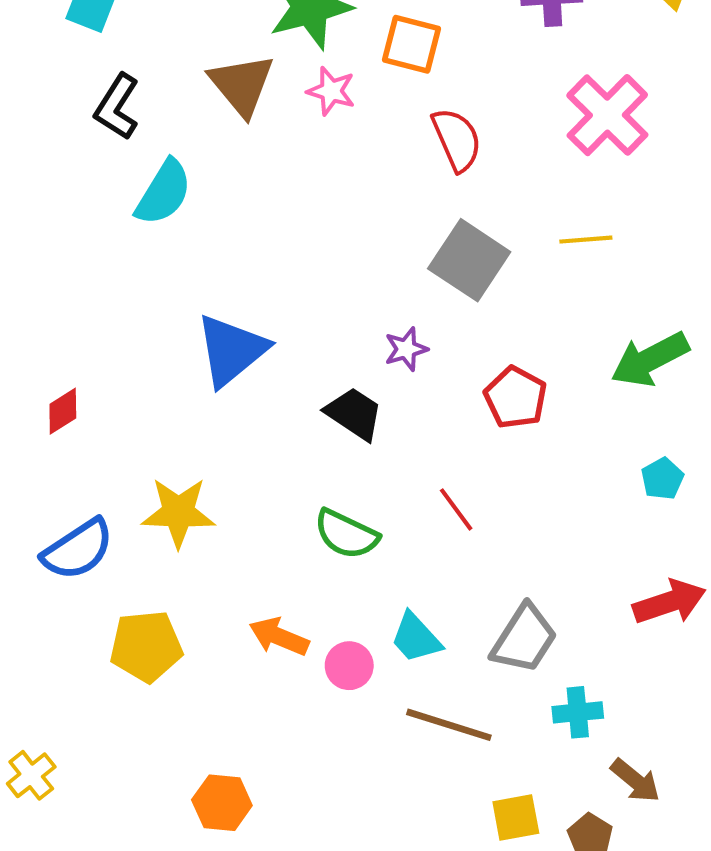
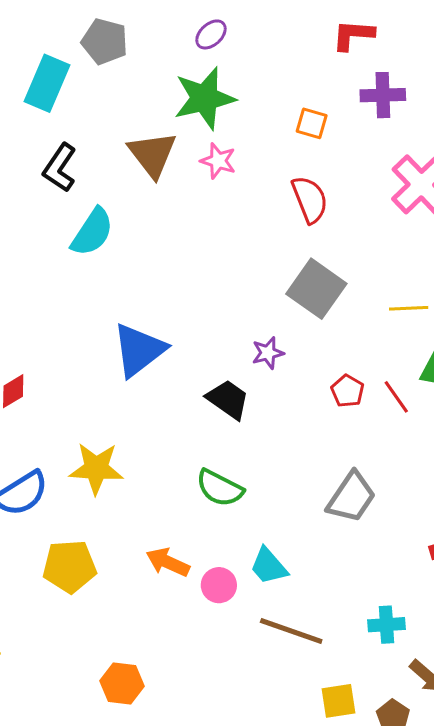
orange square: (411, 44) -> (312, 123), moved, size x0.7
yellow line: (586, 240) -> (409, 308), moved
red pentagon: (515, 397) -> (347, 391), size x0.7
red line: (456, 509) -> (396, 397), moved
gray trapezoid: (524, 639) -> (351, 497), moved

